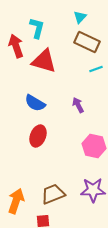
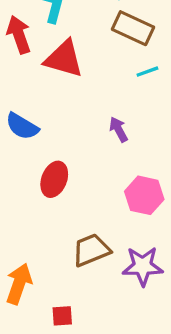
blue semicircle: (35, 103) -> (22, 126), moved
brown trapezoid: (53, 194) -> (91, 250), moved

